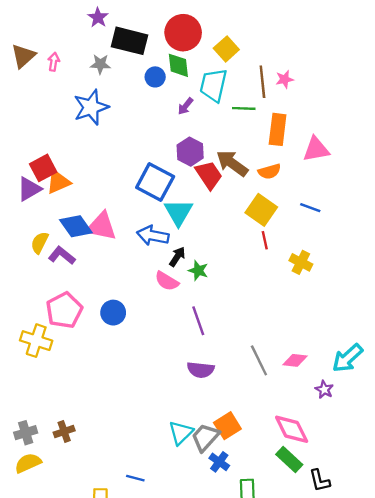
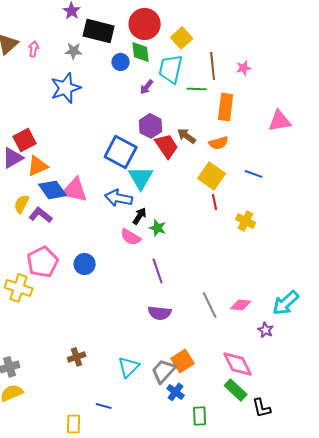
pink star: (285, 79) -> (244, 68), moved
pink triangle: (316, 149) -> (280, 121), moved
brown arrow: (232, 163) -> (187, 136), size x0.7
orange triangle: (58, 182) -> (38, 166), moved
brown cross: (64, 432) -> (77, 357), moved
cyan triangle: (181, 433) -> (129, 367), moved

